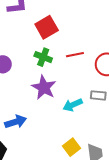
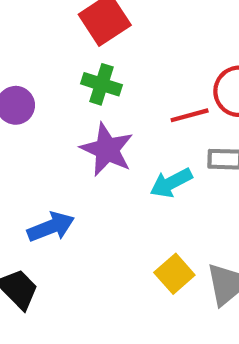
red line: (75, 55) -> (190, 115), moved

